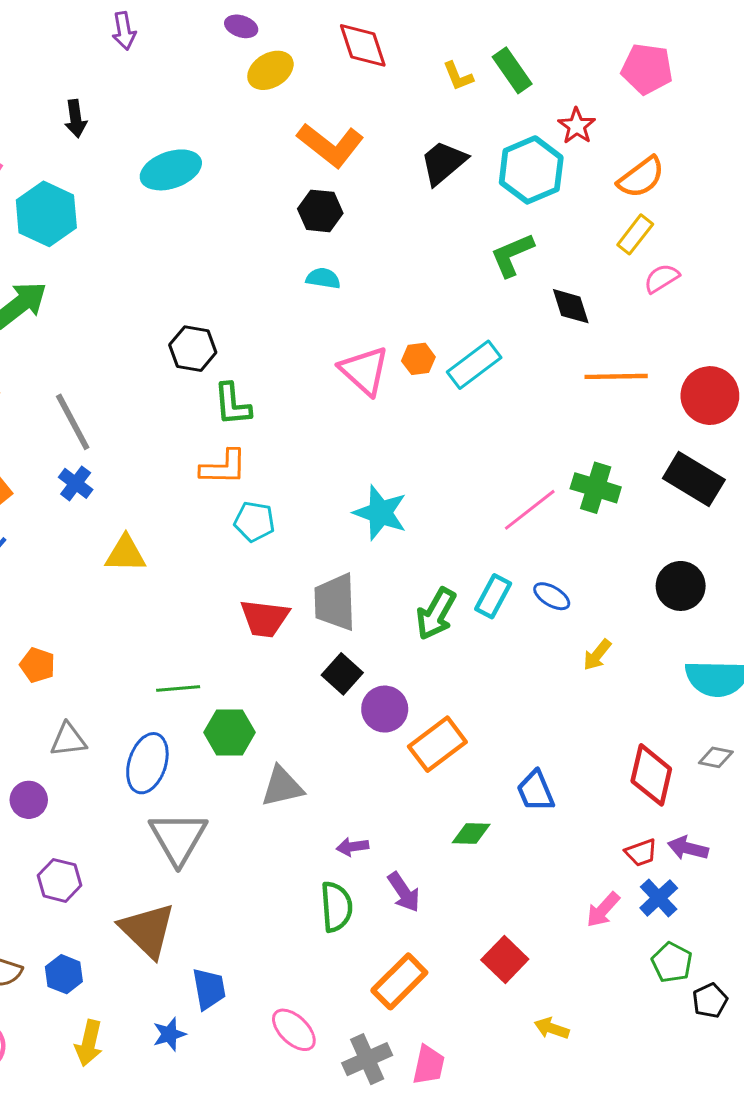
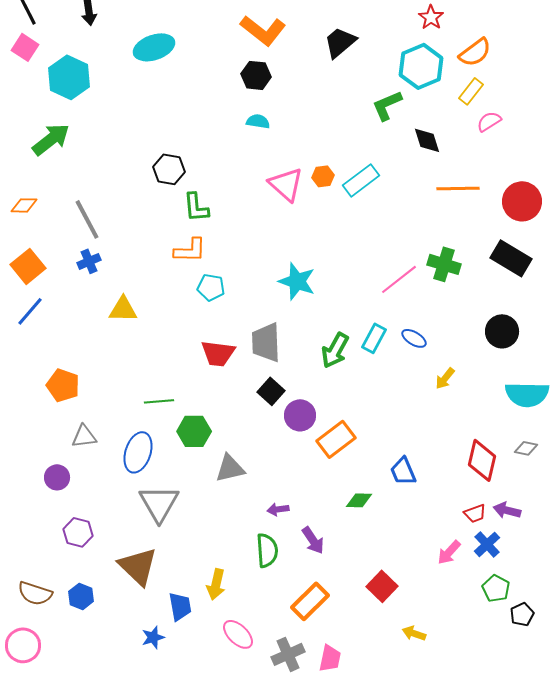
cyan hexagon: (531, 170) -> (421, 66), moved
blue cross: (76, 483) -> (89, 261), turned 30
orange pentagon: (38, 665) -> (63, 385), size x1.4
yellow arrow: (89, 1043) -> (216, 584), moved

